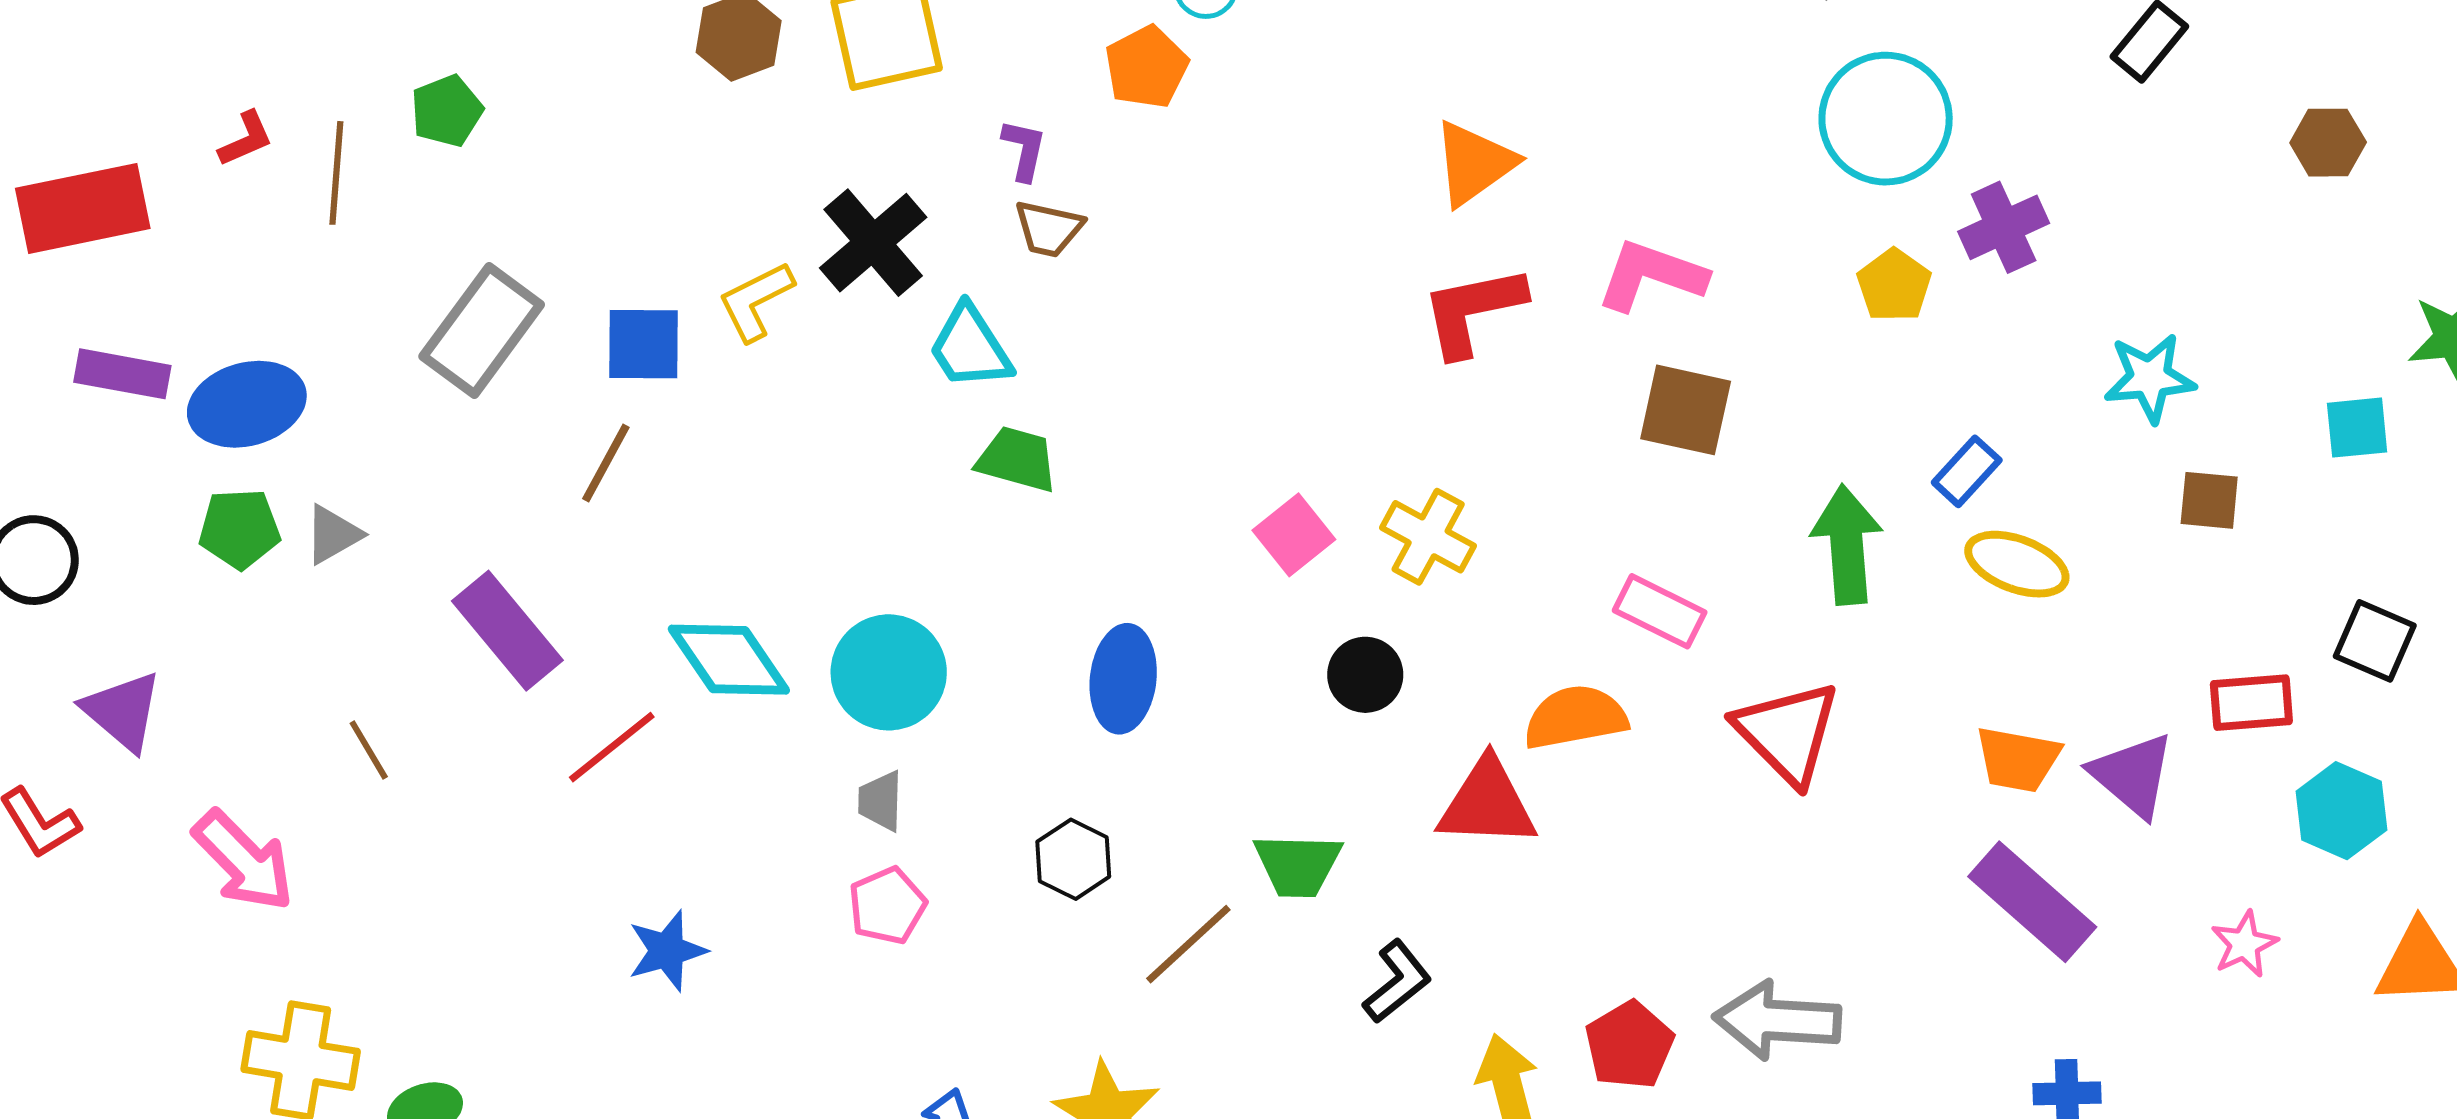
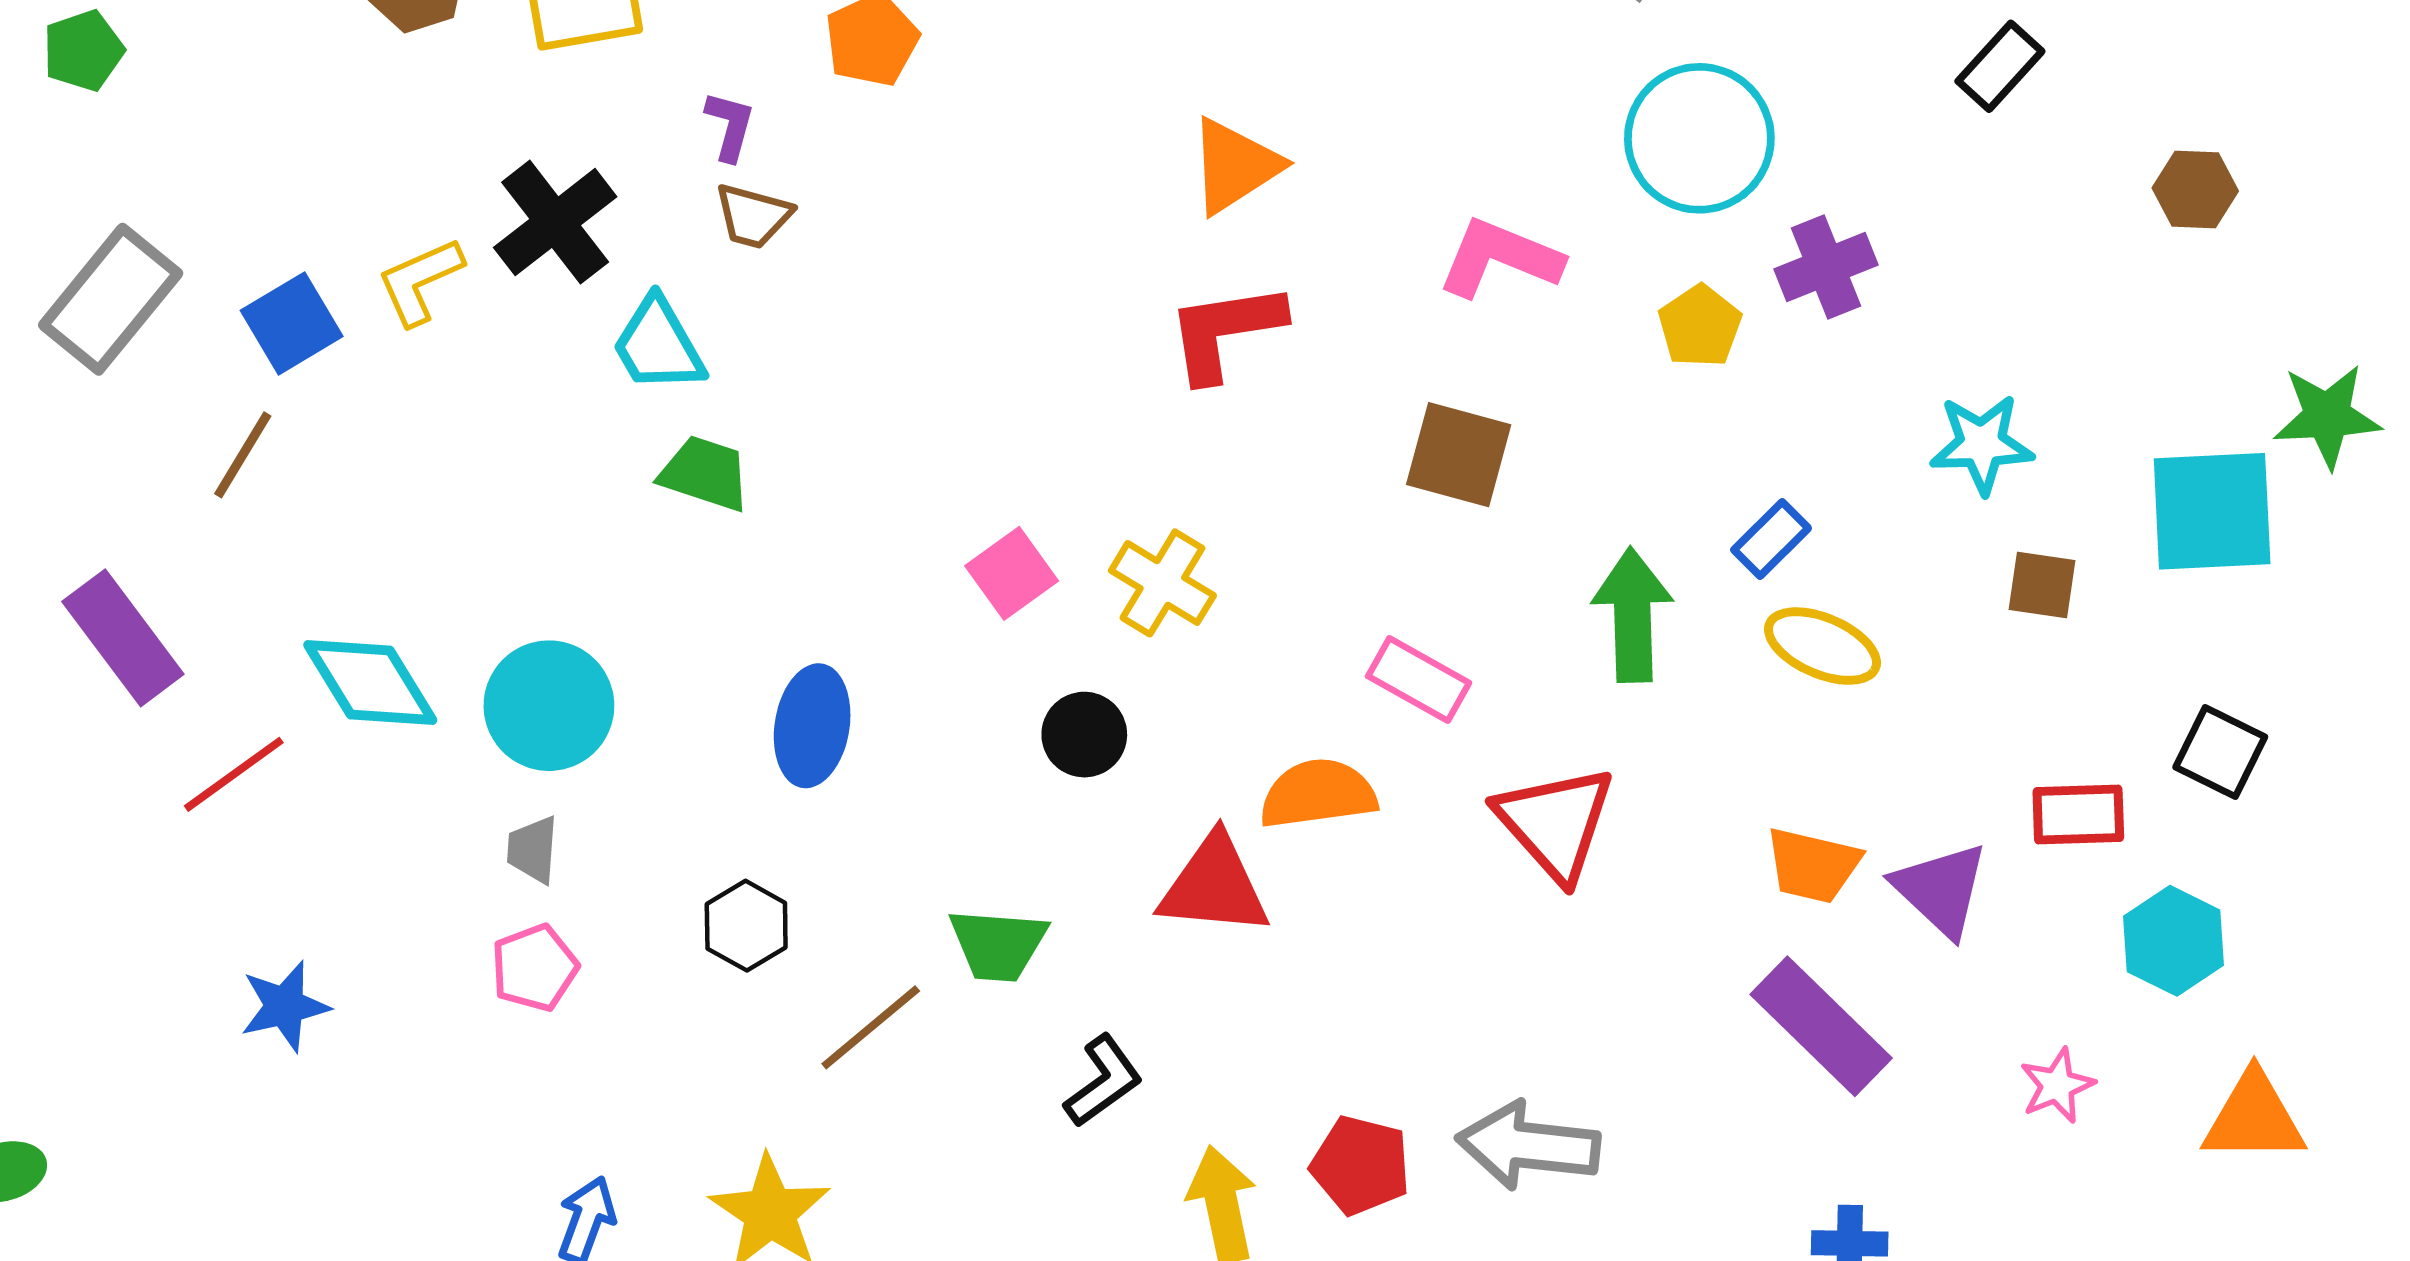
pink L-shape: (1651, 275) -> (1500, 258), moved
blue square: (644, 344) -> (292, 323), turned -34
cyan square: (2357, 428) -> (2212, 511), size x1.8
red pentagon: (1629, 1045) -> (1361, 1165), turned -30

